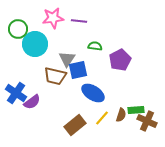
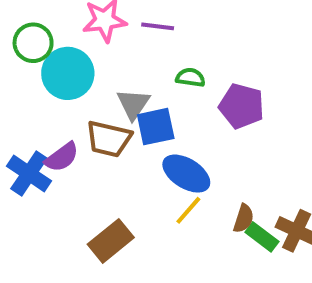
purple pentagon: (120, 60) -> (241, 106), turned -30
purple semicircle: (32, 102) -> (62, 157), moved
green rectangle: (136, 110) -> (262, 237), moved, turned 42
yellow line: (102, 118) -> (188, 210), moved
brown rectangle: (75, 125) -> (111, 241), moved

